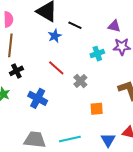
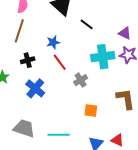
blue star: (55, 36) -> (53, 42), moved
cyan cross: (97, 54) -> (103, 57), size x1.6
black cross: (16, 71) -> (28, 60), moved

